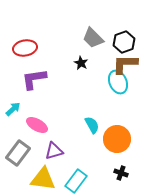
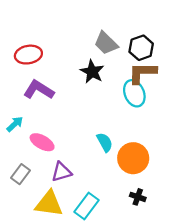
black star: (81, 63) -> (92, 72), size x1.5
purple L-shape: (34, 79) -> (39, 90), turned 40
gray rectangle: (18, 153) -> (20, 174), size x0.7

